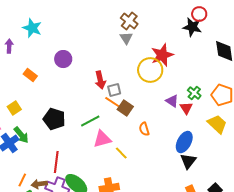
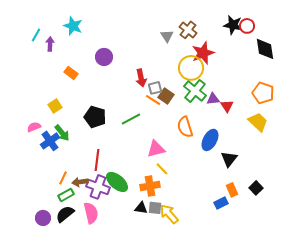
red circle: (199, 14) -> (247, 26), moved
brown cross: (129, 21) -> (188, 30), moved
green cross: (194, 93) -> (195, 91), moved, size x1.6
purple triangle: (172, 101) -> (213, 99), turned -40
brown square: (125, 108) -> (166, 96), moved
orange semicircle: (144, 129) -> (185, 127), size x1.5
pink triangle: (102, 139) -> (156, 149), moved
blue ellipse: (184, 142) -> (210, 140), moved
yellow line: (121, 153) -> (162, 169), moved

